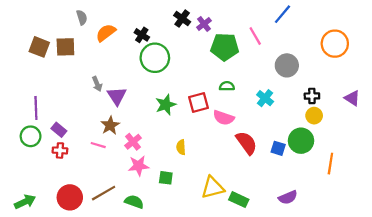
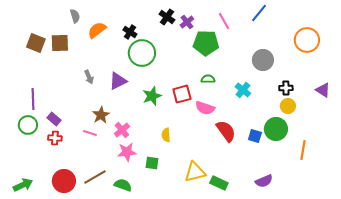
pink line: (255, 36) -> (224, 21), moved
purple triangle: (117, 96) -> (118, 81), moved, turned 36

